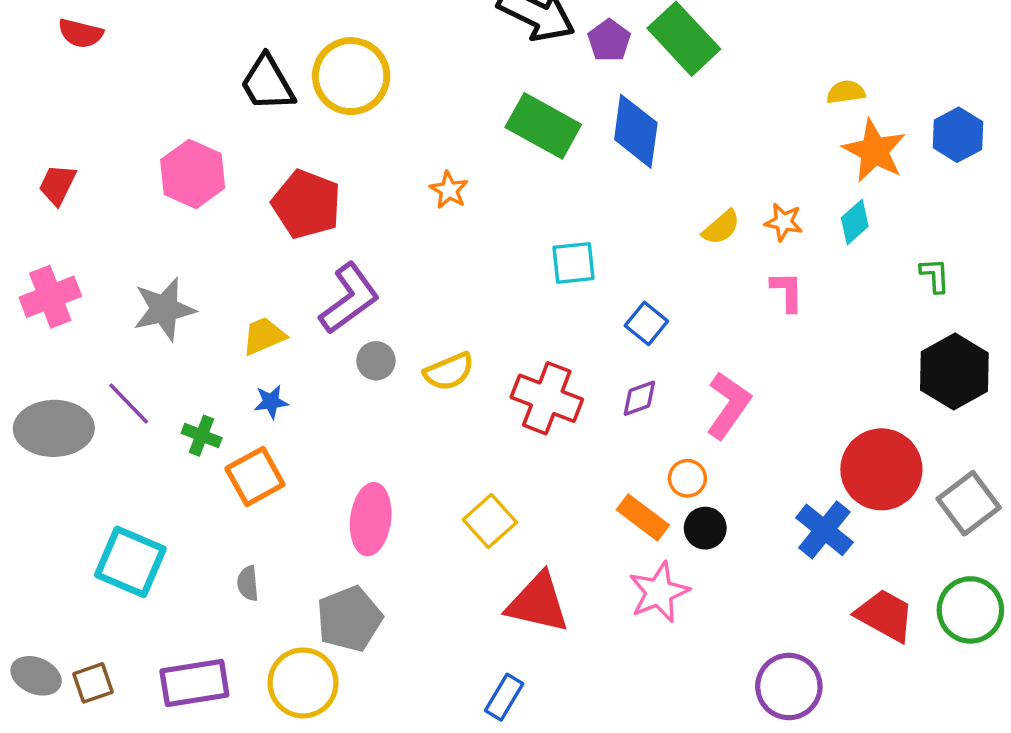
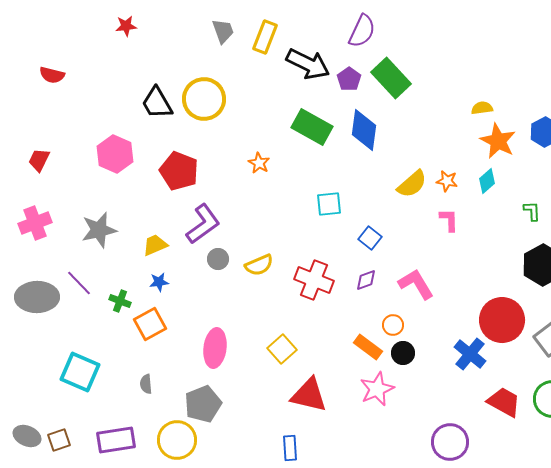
yellow semicircle: (721, 227) -> (412, 184), size x1.4
pink L-shape: (728, 405) -> (416, 284), turned -66
blue rectangle: (504, 697) -> (290, 448), turned -35

